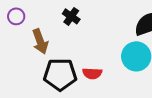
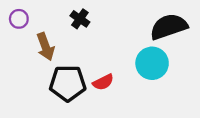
red semicircle: (92, 73) -> (103, 82), turned -30

